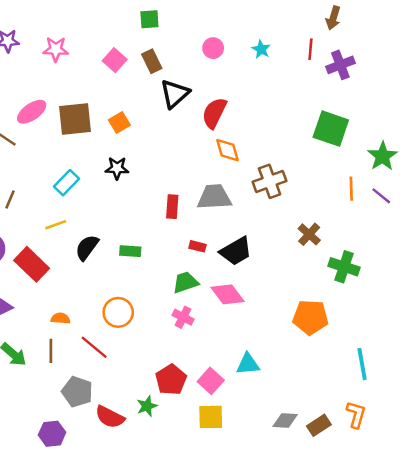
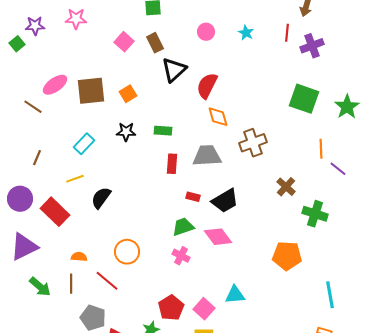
pink star: (56, 49) -> (76, 19), moved
green star: (382, 156) -> (347, 107), moved
purple line: (381, 196) -> (338, 169), moved
green rectangle: (130, 251) -> (163, 131), moved

